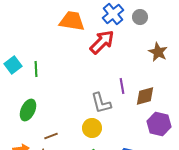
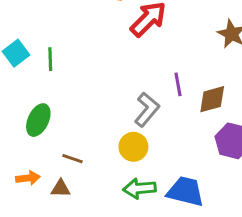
gray L-shape: (101, 103) -> (147, 110), turned -125
brown line: (51, 136) -> (73, 159), turned 40

